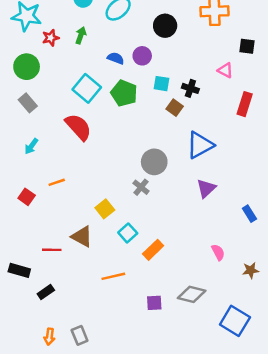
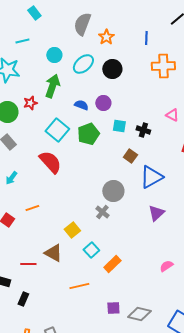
black circle: (165, 26) -> (112, 69), moved
green arrow: (81, 35) -> (52, 86), size x1.6
red star: (51, 38) -> (30, 103), moved
green pentagon: (124, 93) -> (88, 134), turned 30
brown square: (175, 108) -> (130, 156), moved
pink semicircle: (218, 252) -> (166, 266), turned -96
black rectangle: (46, 292) -> (23, 299), turned -32
gray diamond: (192, 294) -> (139, 314), moved

